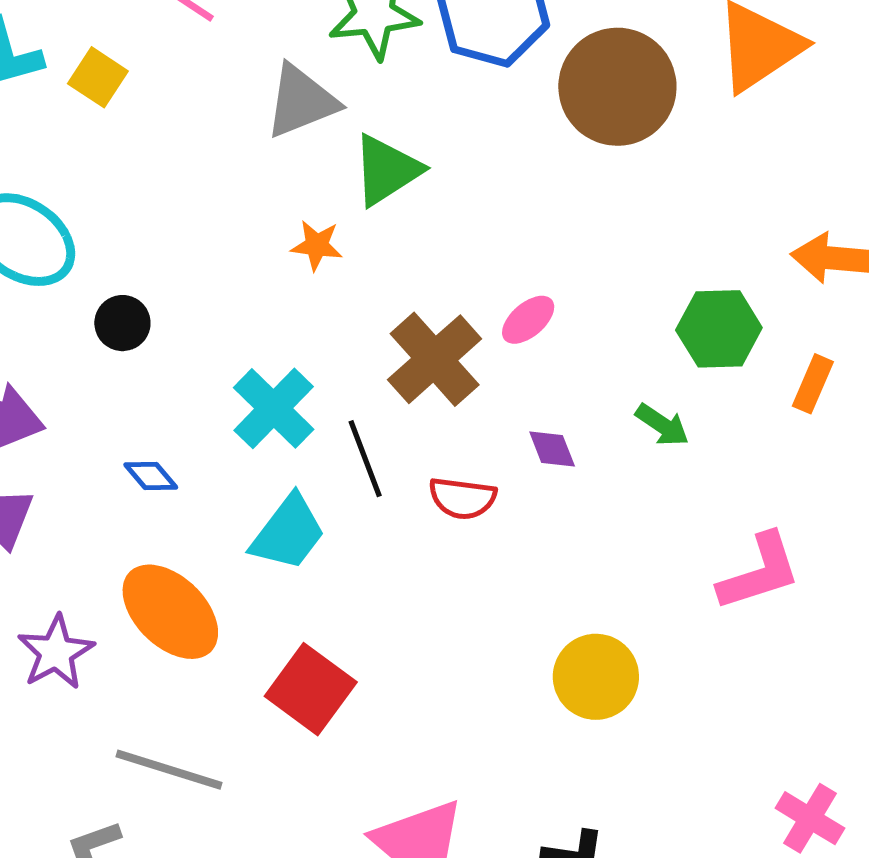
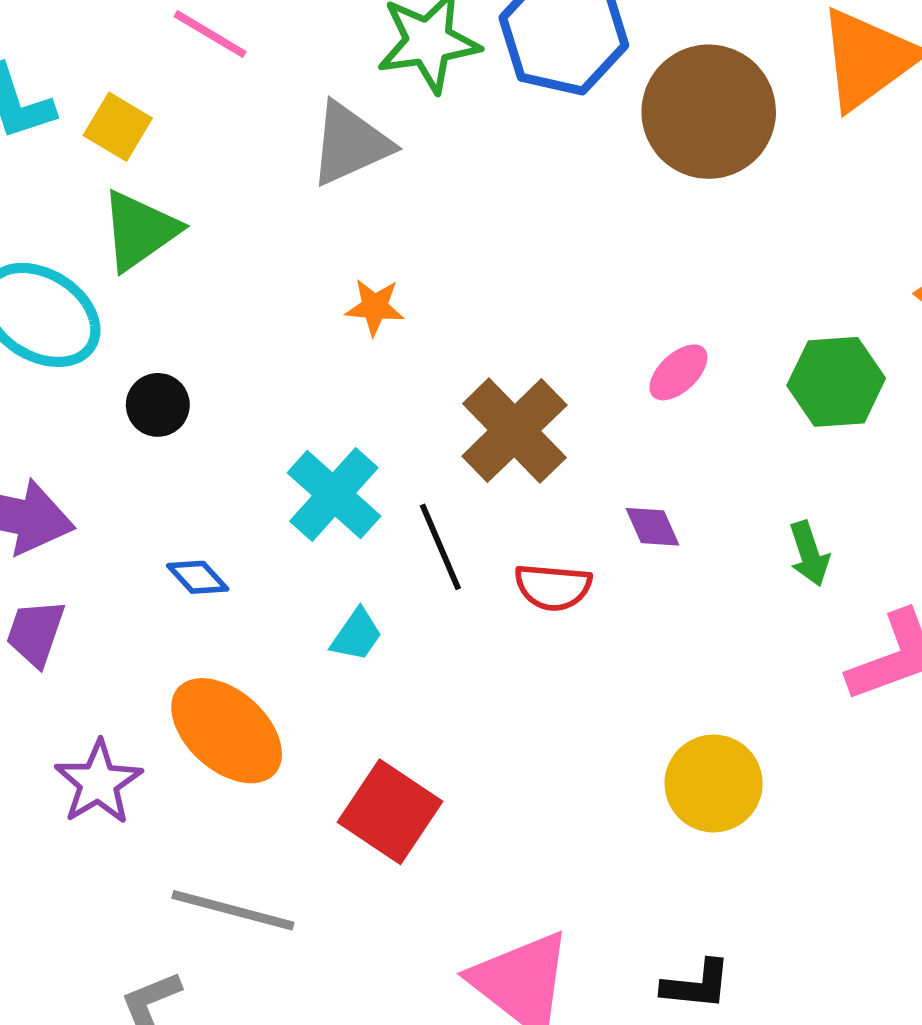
green triangle: (387, 170) -> (140, 230), moved
pink ellipse: (528, 320) -> (678, 372), moved
green arrow: (662, 425) -> (809, 554), moved, turned 40
cyan trapezoid: (288, 533) -> (356, 635), size x0.6

